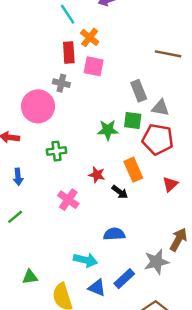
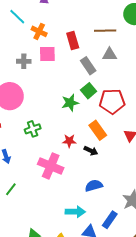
red rectangle: (69, 52) -> (73, 41), moved
gray cross: (61, 83) -> (24, 61), moved
gray triangle: (160, 108) -> (110, 55), moved
green square: (133, 120) -> (89, 91), turned -35
pink cross: (68, 200) -> (51, 166), size x1.4

